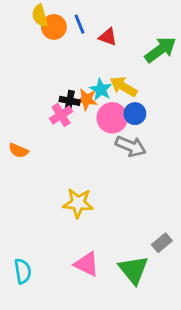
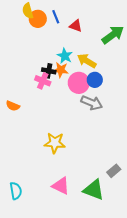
cyan star: (101, 89) -> (65, 56), moved
pink cross: (61, 115) -> (43, 81), turned -35
green triangle: (133, 270) -> (94, 190), turned -30

